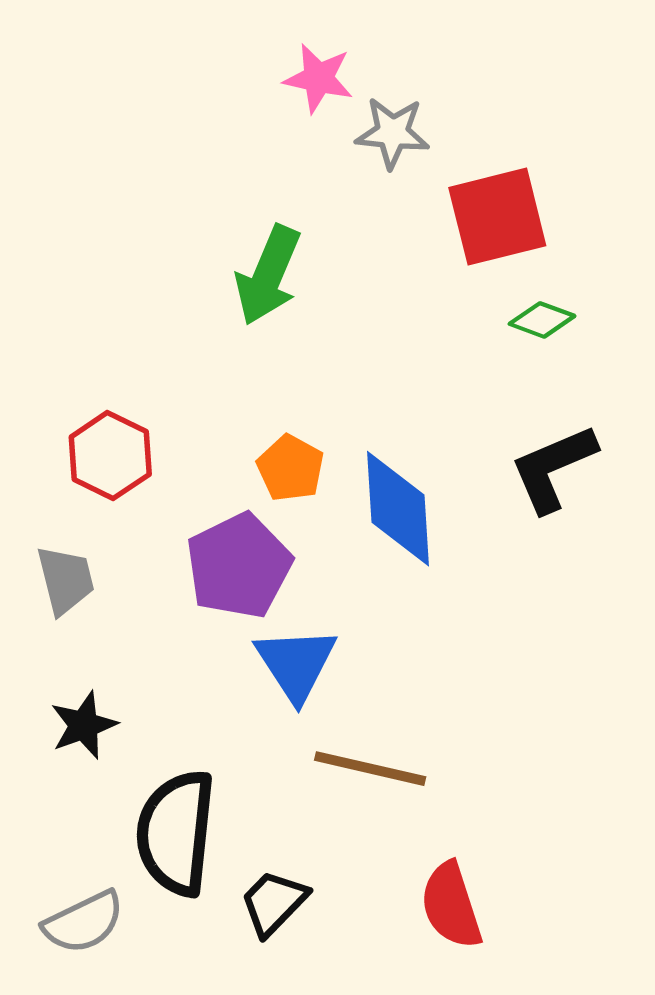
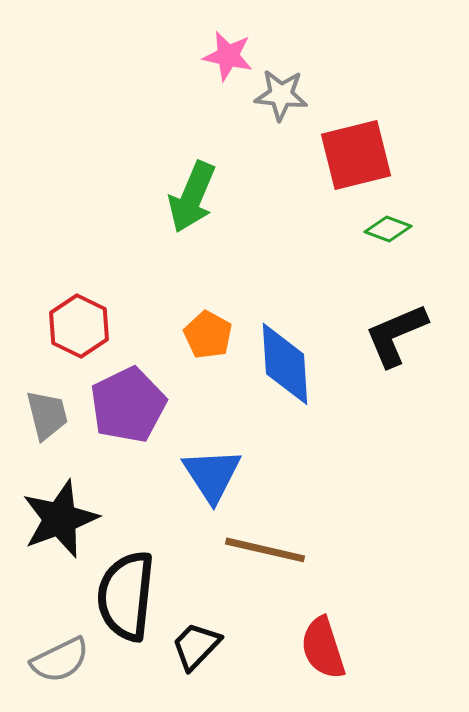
purple pentagon: (239, 566) -> (128, 405), moved
black star: (84, 725) -> (60, 519), size x1.6

